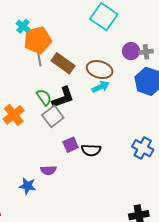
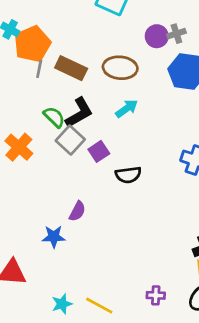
gray line: (39, 59) -> (39, 69), turned 32
cyan arrow: (101, 87) -> (127, 108), moved
purple square: (71, 145) -> (99, 151), moved
purple semicircle: (48, 170) -> (77, 211), turned -49

